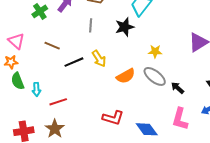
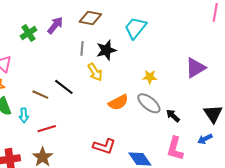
black star: (125, 27) -> (106, 50), moved
brown line: (52, 46) -> (40, 95), moved
yellow arrow: (99, 58) -> (95, 72), moved
black line: (74, 62) -> (64, 87), turned 60

